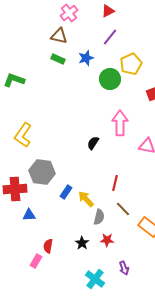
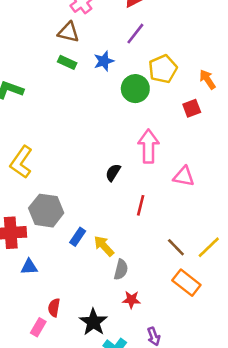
red line: (115, 183) -> (141, 205), moved
brown line: (123, 209) -> (176, 247), moved
black star: (82, 243) -> (93, 322), moved, size x1.5

